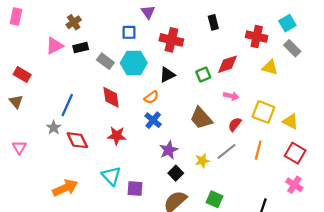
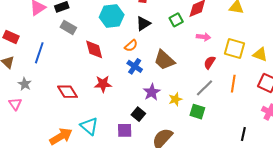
gray rectangle: (105, 61) -> (68, 27), moved
blue line: (67, 105) -> (39, 53), moved
brown trapezoid: (201, 118) -> (164, 60), moved
gray star: (54, 128) -> (25, 84), moved
yellow star: (202, 161) -> (175, 99), moved
black square: (176, 173) -> (138, 114), moved
cyan triangle: (111, 176) -> (89, 126), moved
green square: (214, 199) -> (197, 112), moved

